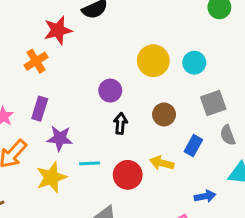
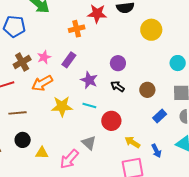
yellow circle: (153, 61) -> (151, 30), moved
black arrow: (120, 123) -> (118, 86), turned -80
purple star: (60, 138) -> (89, 80), moved
yellow arrow: (162, 163) -> (132, 142), moved
blue arrow: (205, 196) -> (156, 151), turned 56

